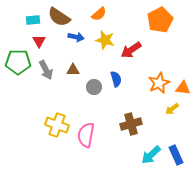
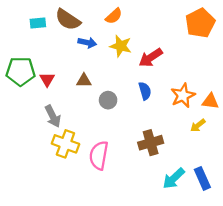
orange pentagon: (160, 20) -> (200, 23), moved
red triangle: (39, 41) -> (47, 79), moved
gray arrow: (46, 70) -> (53, 116), moved
blue semicircle: (116, 79) -> (145, 91), moved

